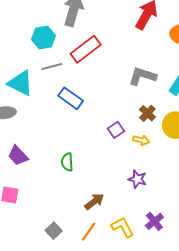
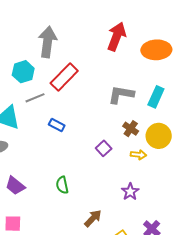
blue rectangle: (71, 98) -> (57, 125), size x0.7
yellow arrow: (141, 140) -> (138, 155), moved
purple star: (137, 179) -> (130, 192), turned 30

